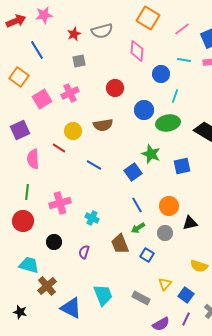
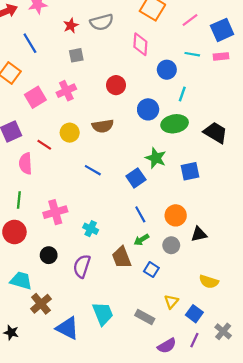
red line: (59, 148) -> (44, 145), moved
purple semicircle: (84, 252) -> (82, 266), size x1.5

